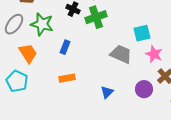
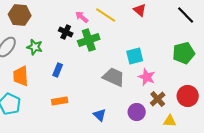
green star: (42, 24) -> (35, 47), size x0.7
orange trapezoid: (28, 53) -> (21, 76), turned -150
blue triangle: (107, 92) -> (100, 115), turned -32

